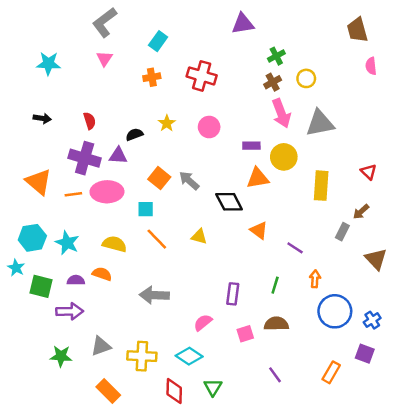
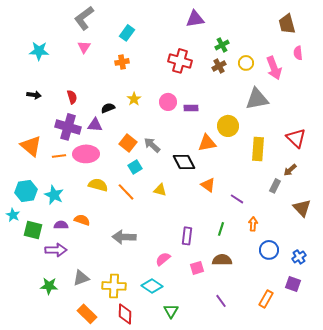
red cross: (202, 76) -> (180, 61), moved
pink arrow: (281, 113) -> (274, 68), moved
purple rectangle: (251, 146) -> (191, 108), moved
red triangle: (368, 172) -> (296, 138), size x1.5
cyan square: (146, 209) -> (135, 167), moved, turned -32
yellow semicircle: (114, 244) -> (98, 185), moved
blue circle: (335, 311) -> (269, 250), size x0.7
red diamond: (174, 391) -> (125, 314), moved

